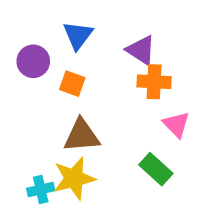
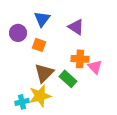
orange cross: (154, 82) -> (80, 59), moved
brown triangle: (82, 136) -> (44, 73), turned -40
green rectangle: (156, 169) -> (68, 79), moved

